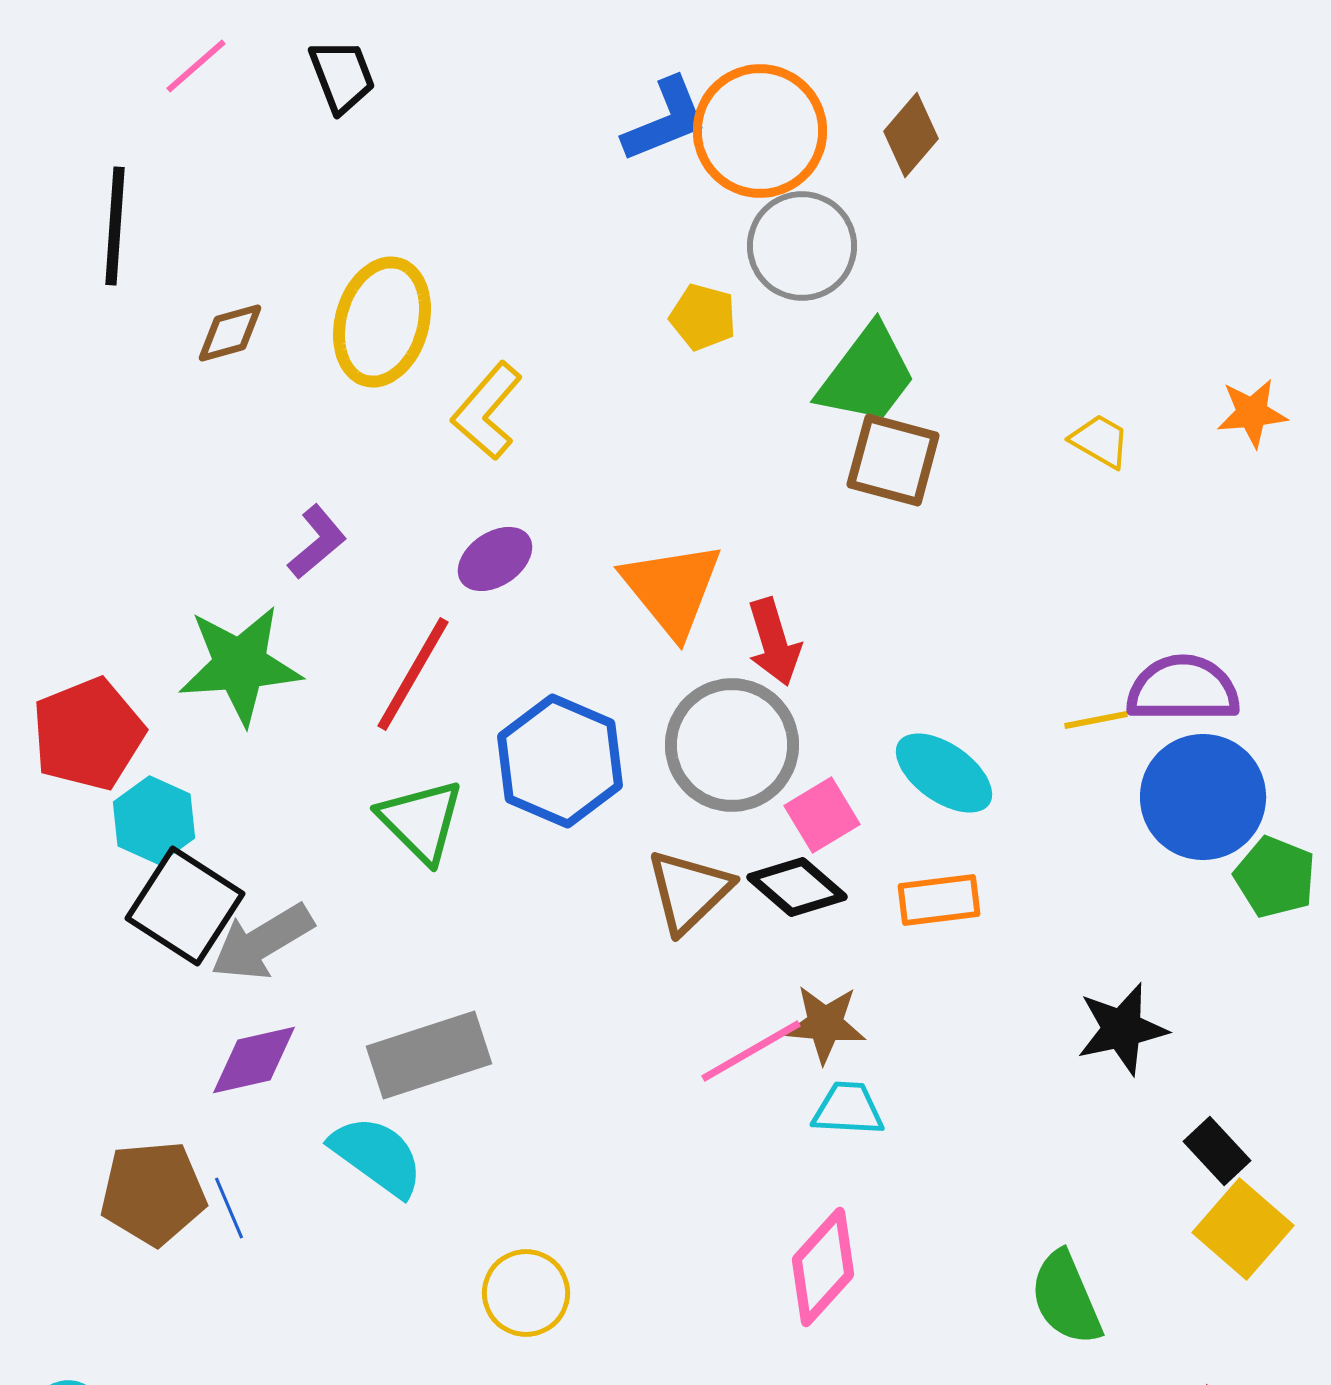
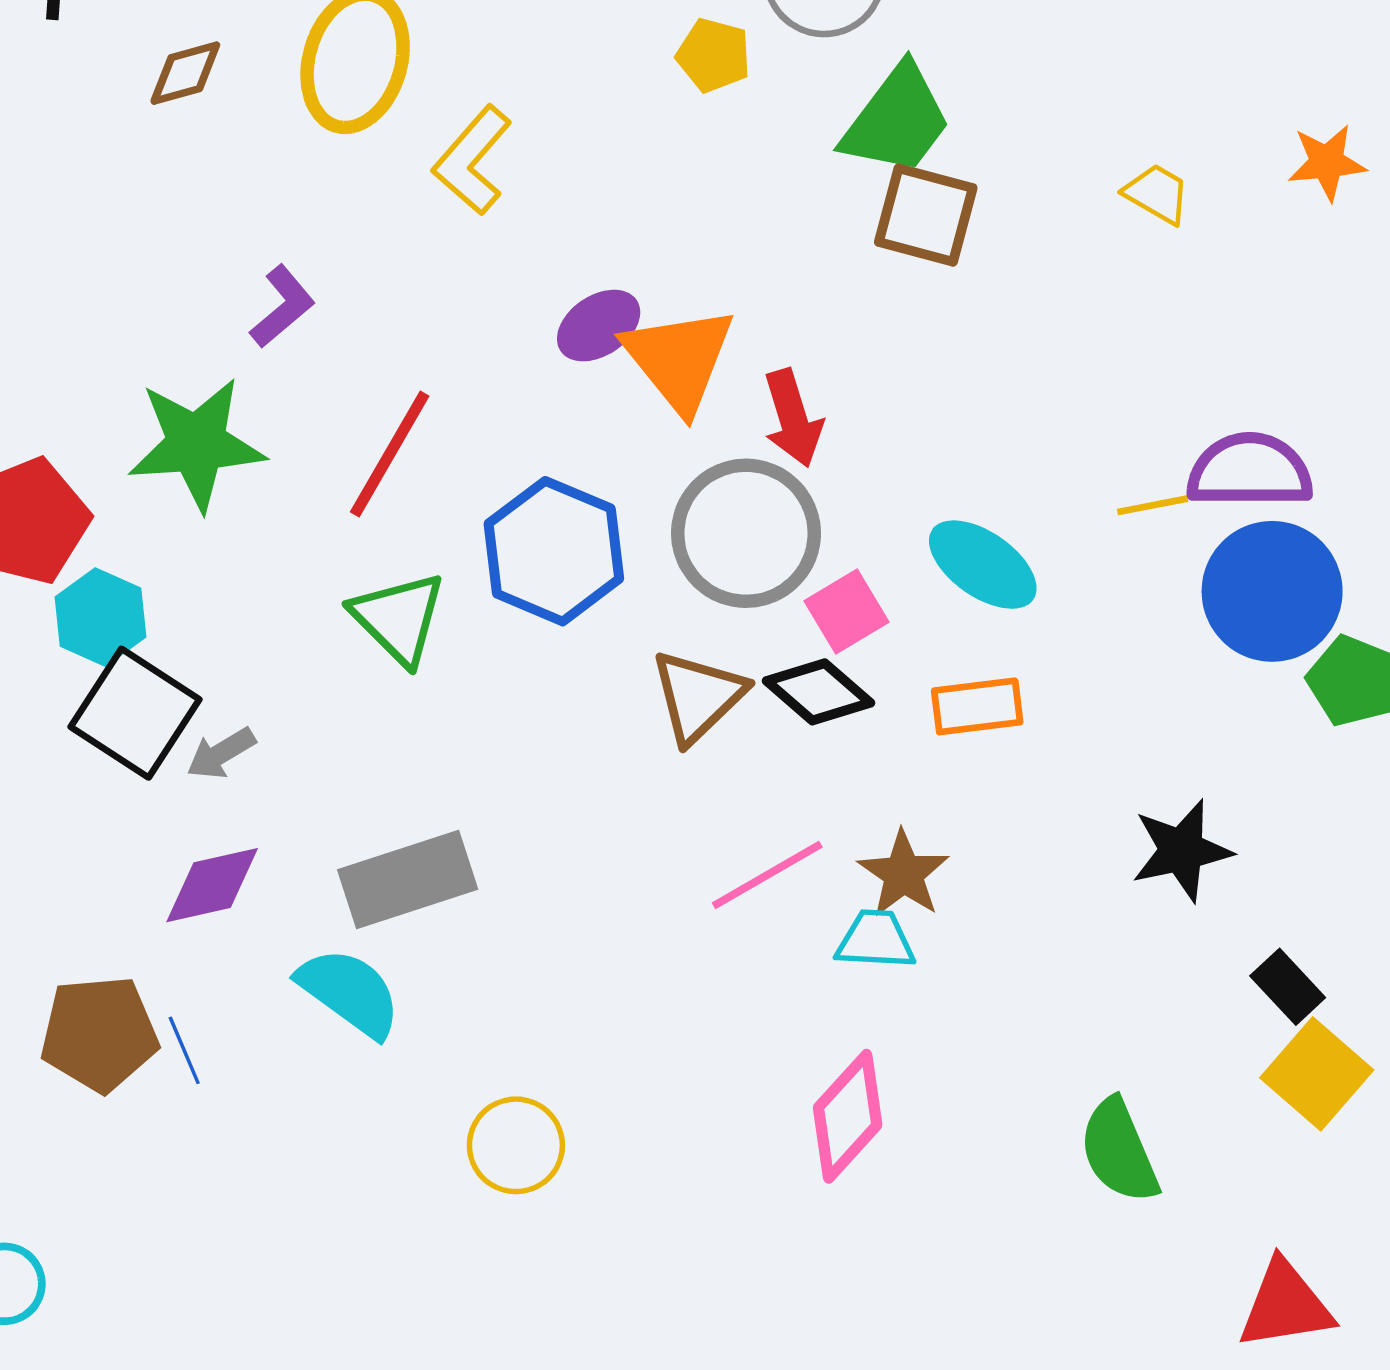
purple ellipse: (495, 559) -> (599, 326), moved
gray arrow: (262, 942) -> (221, 753), size x0.6
brown star: (825, 1024) -> (903, 874), moved, turned 30

